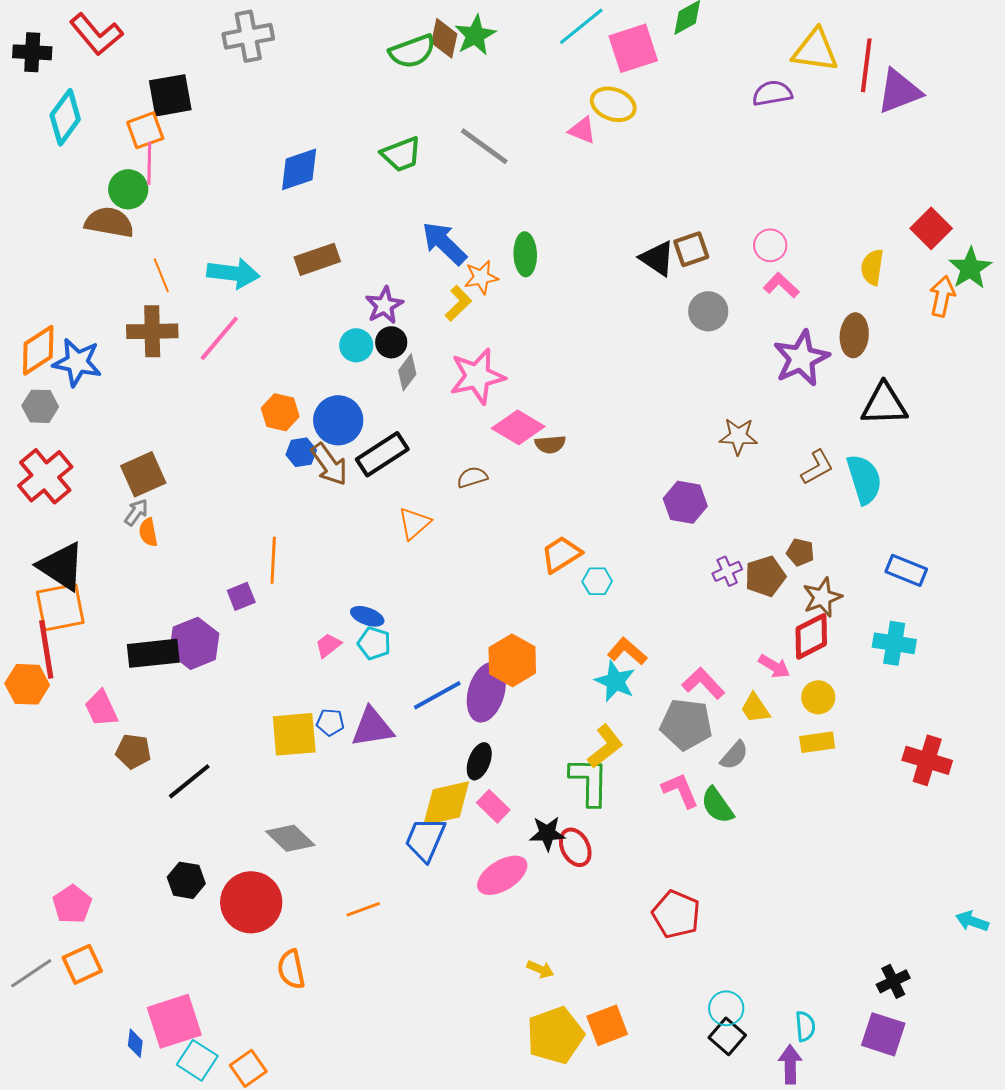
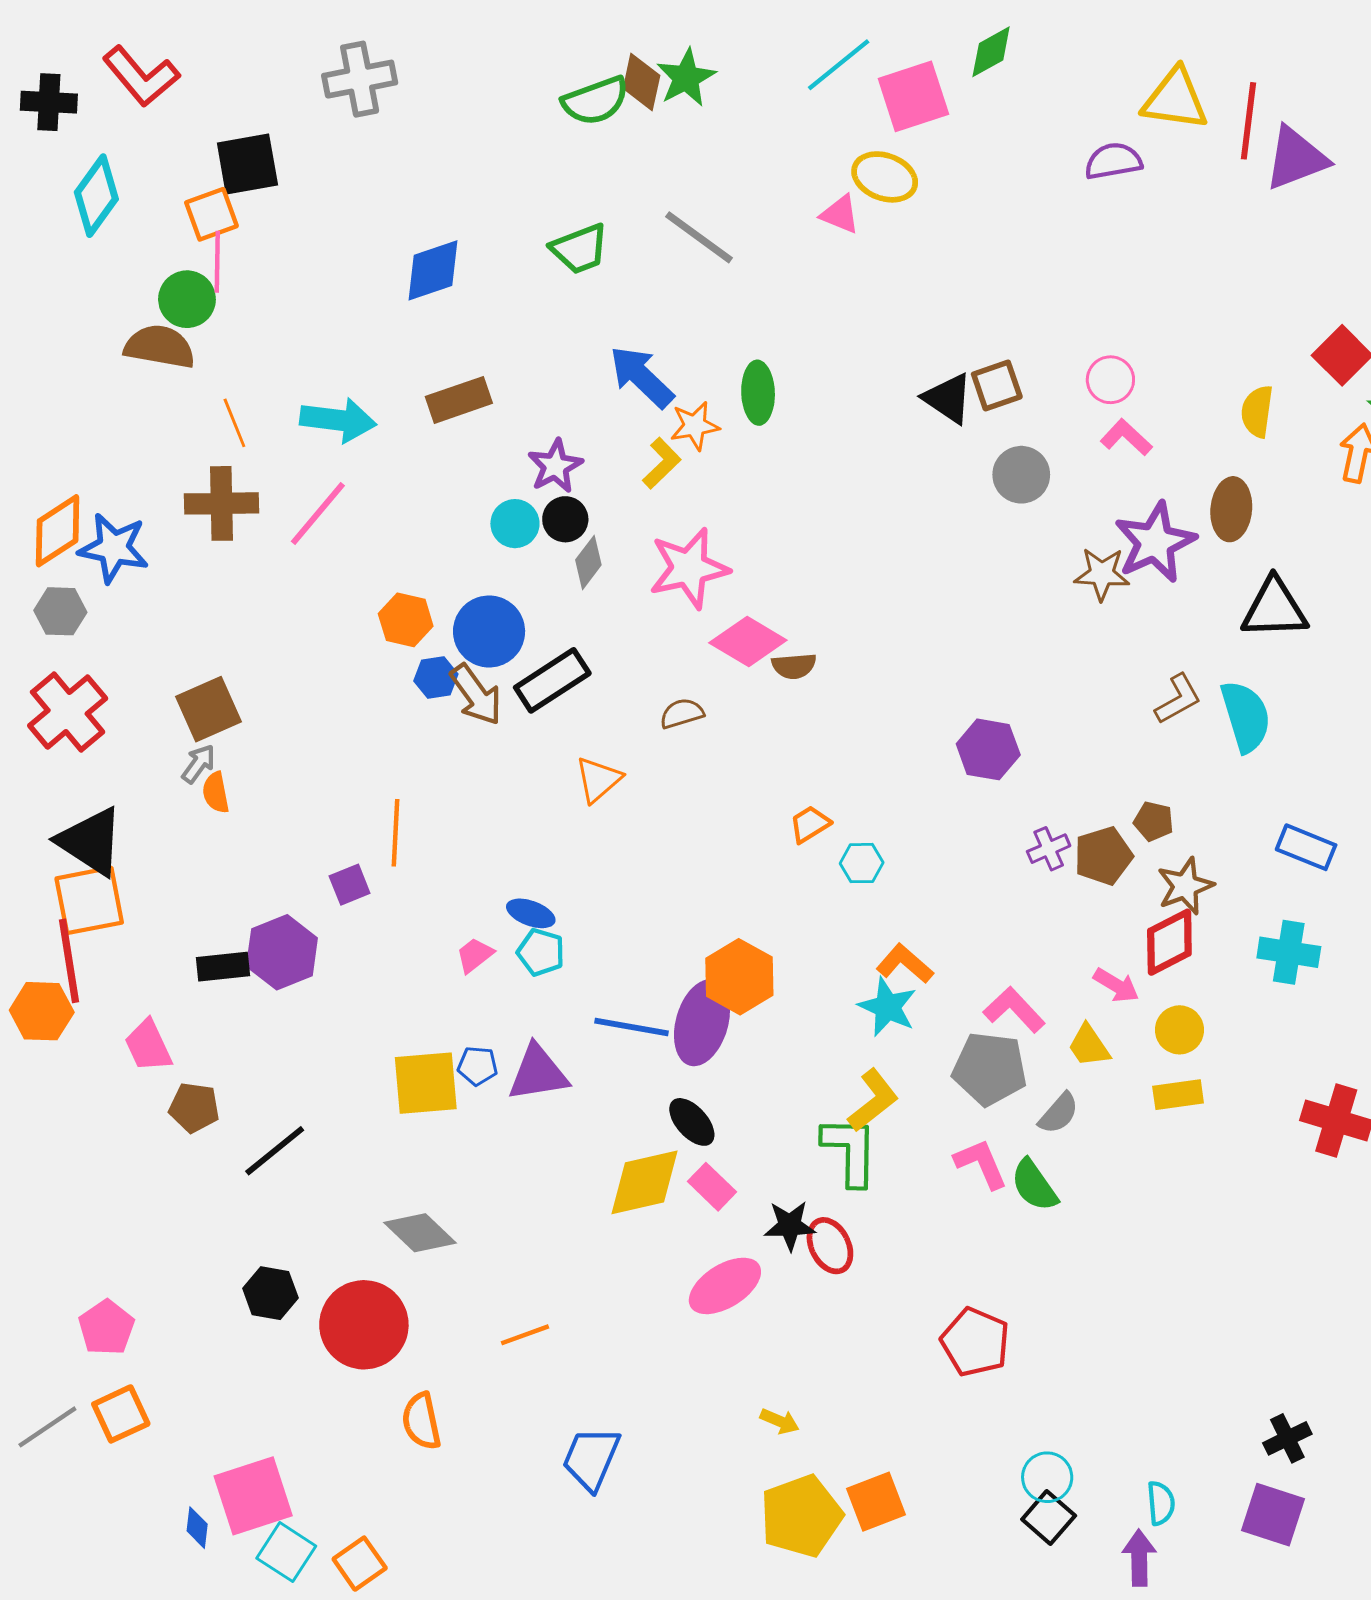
brown star: (738, 436) -> (1102, 574), moved
orange trapezoid: (561, 554) -> (810, 824), size x0.7
black rectangle: (153, 653) -> (223, 967), size x0.7
blue line: (437, 695) -> (631, 1027), turned 39
black ellipse: (479, 761) -> (692, 1122), turned -63
blue trapezoid: (425, 839) -> (591, 1459), moved

